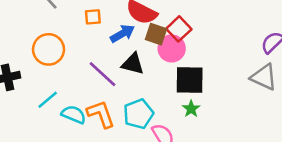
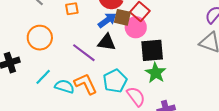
blue arrow: (122, 34) -> (107, 20), moved
green star: (191, 109) -> (156, 73), size x1.5

